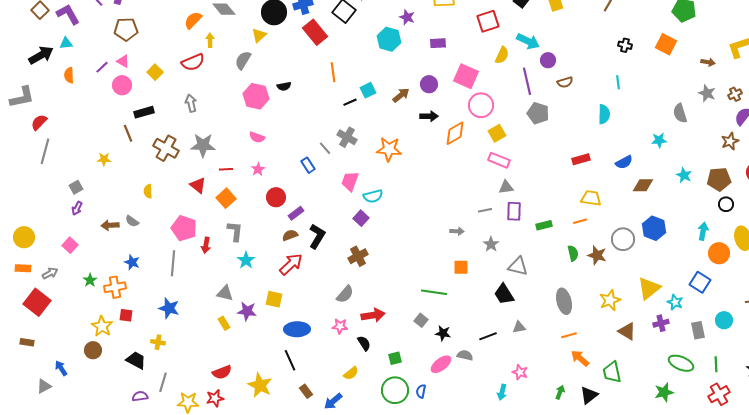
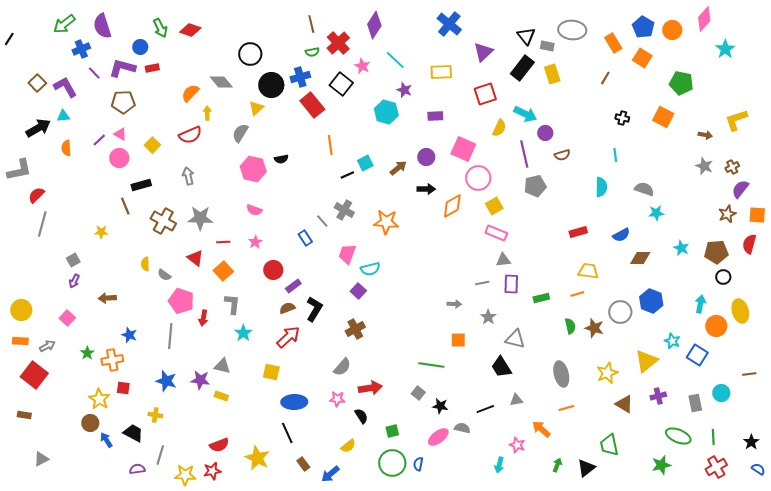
gray pentagon: (538, 113) -> (535, 186), turned -30
gray semicircle: (680, 113) -> (644, 189), moved, turned 126
gray semicircle: (132, 221) -> (164, 275), moved
cyan star: (675, 302) -> (672, 341), moved
purple star: (247, 311) -> (200, 380), moved
yellow rectangle: (224, 323) -> (221, 396), turned -40
orange arrow: (580, 358) -> (541, 429), moved
blue arrow: (61, 368) -> (106, 440), moved

